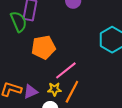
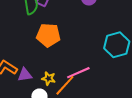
pink line: (66, 70) -> (78, 73), moved

